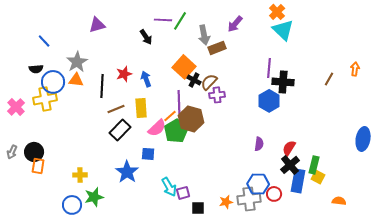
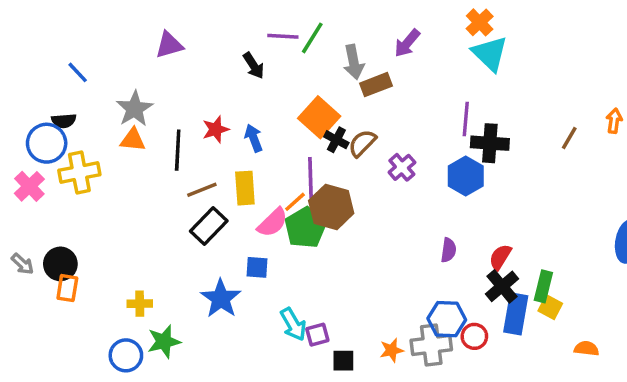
blue circle: (53, 82) -> (47, 143), moved
purple cross: (217, 95) -> (402, 167), moved, turned -35
gray arrow: (12, 152) -> (22, 264), turned -72

